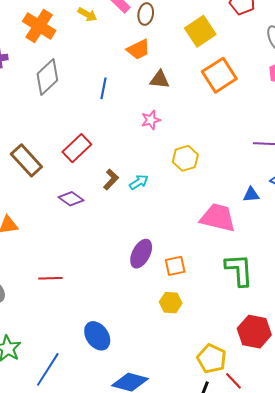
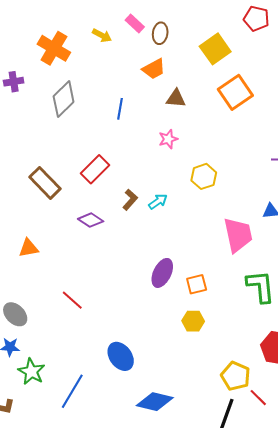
pink trapezoid: (218, 218) -> (238, 235), turned 66
red line: (50, 278) -> (72, 300), turned 45

